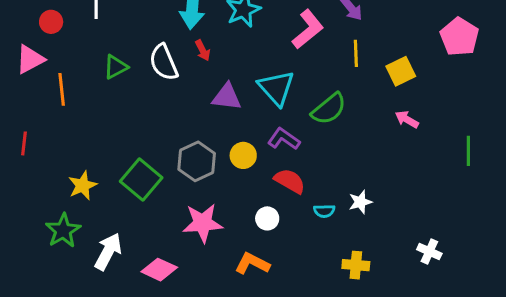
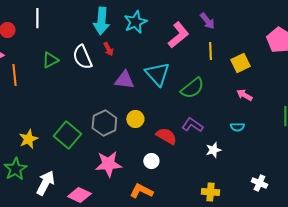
purple L-shape: (284, 139) -> (192, 125), moved
cyan semicircle: (324, 211) -> (237, 127), moved

